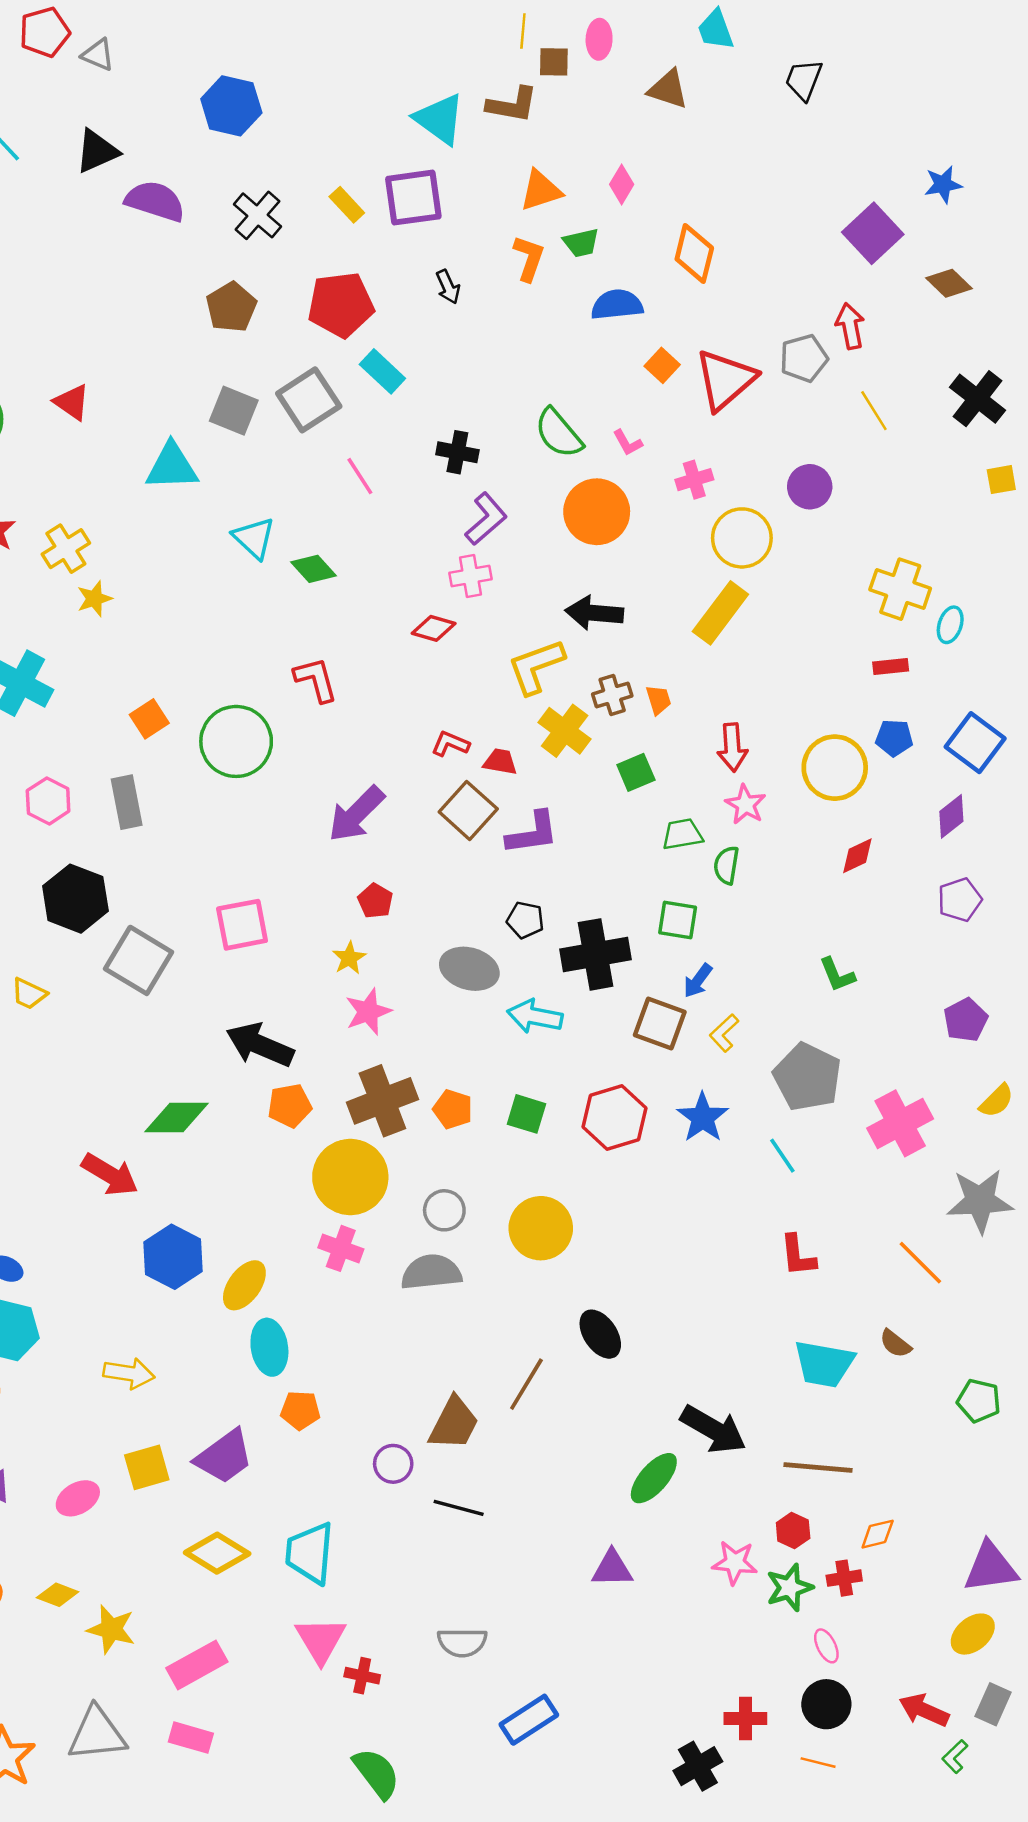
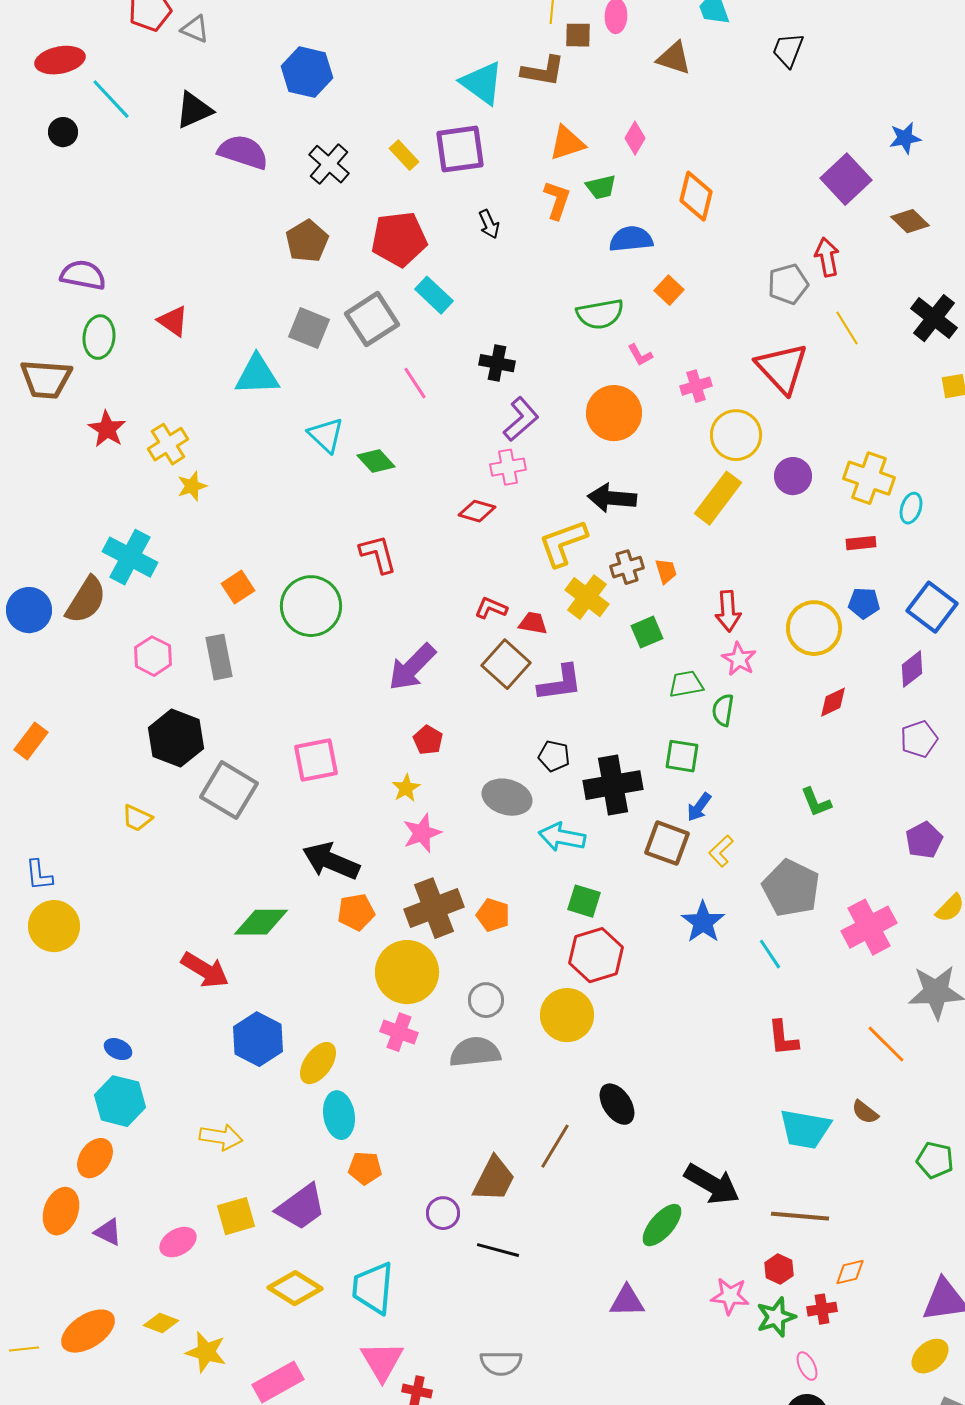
red triangle: (725, 380) -> (782, 368), moved, turned -32
green semicircle: (559, 433) -> (600, 314), moved, turned -60
purple circle: (810, 487) -> (793, 476), moved
green square: (526, 1114) -> (584, 901), moved
red hexagon: (615, 1118) -> (596, 955), moved

